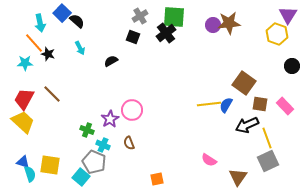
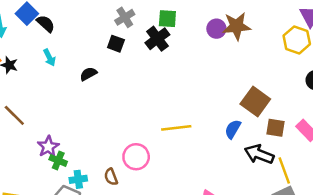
green square: (174, 17) -> (167, 19), size x0.7
yellow line: (209, 104) -> (176, 128), moved
pink circle: (132, 110) -> (136, 157), moved
purple star: (110, 119) -> (48, 147), moved
black arrow: (247, 125) -> (259, 154), turned 45
cyan cross: (103, 145) -> (78, 179), turned -32

